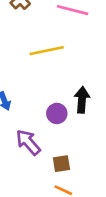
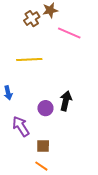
yellow line: (47, 51) -> (29, 60), moved

